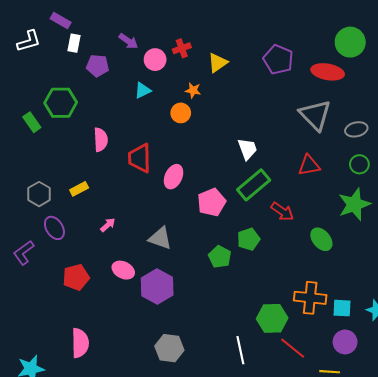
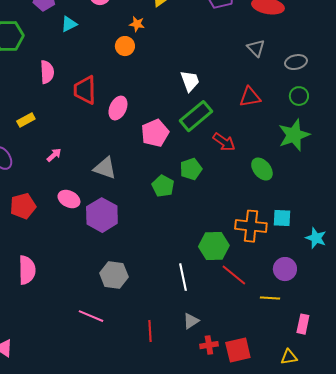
cyan triangle: (143, 90) -> (69, 24), moved
gray triangle: (315, 115) -> (256, 48), size x0.6
cyan square: (342, 308) -> (282, 218), moved

